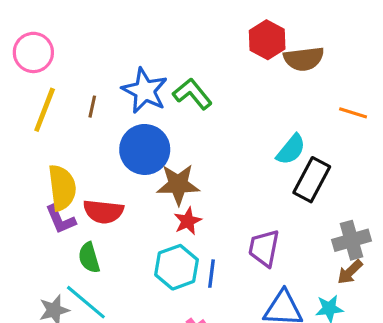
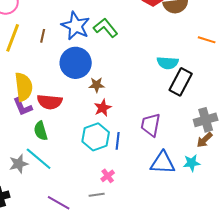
cyan semicircle: (291, 149) -> (168, 63), turned 55
brown star: (178, 184) -> (97, 85), size x0.6

